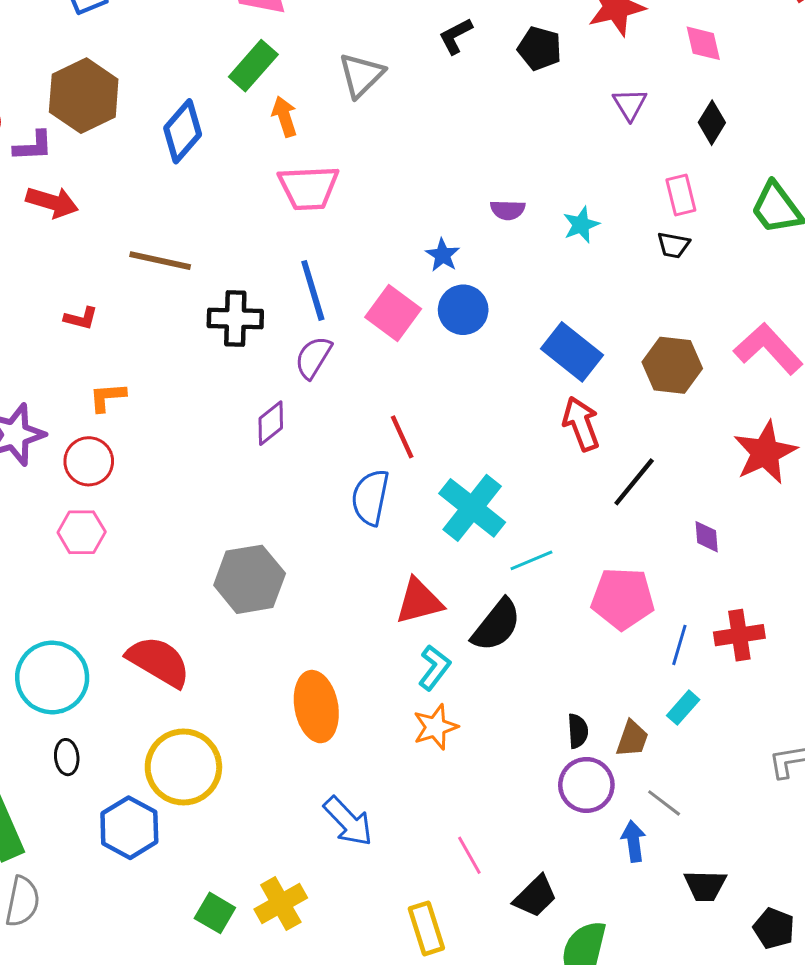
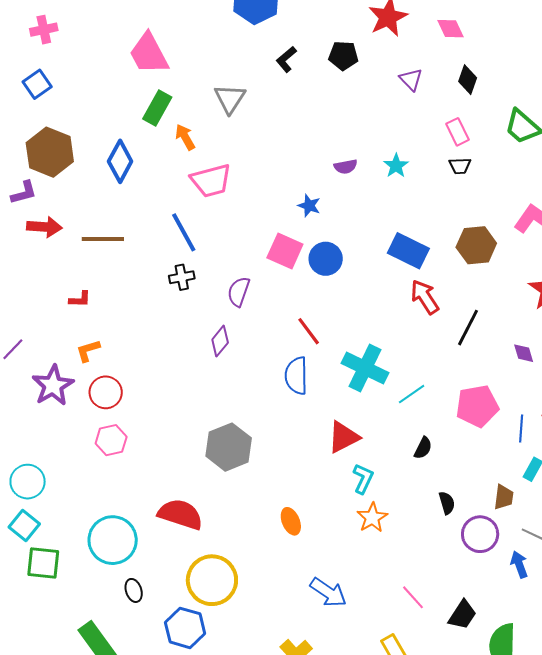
brown line: (160, 261) -> (103, 239), moved
blue line: (313, 290) -> (184, 232), moved
blue circle: (463, 310) -> (326, 259), moved
black cross: (235, 319) -> (182, 277), size x0.7
orange L-shape: (107, 397) -> (88, 351), moved
black semicircle: (496, 625) -> (423, 448), moved, size x0.6
orange ellipse: (316, 707) -> (291, 521), size x0.6
black semicircle: (578, 731) -> (447, 503), moved

